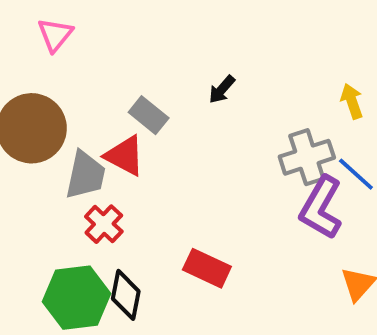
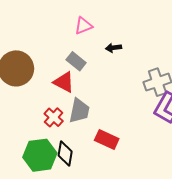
pink triangle: (55, 35) -> (83, 26), moved, turned 30
black arrow: (222, 89) -> (114, 48), turned 42
gray trapezoid: (85, 175) -> (79, 111), moved

